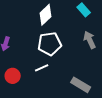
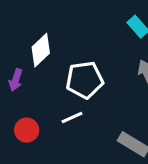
white diamond: (46, 15) -> (41, 50), moved

